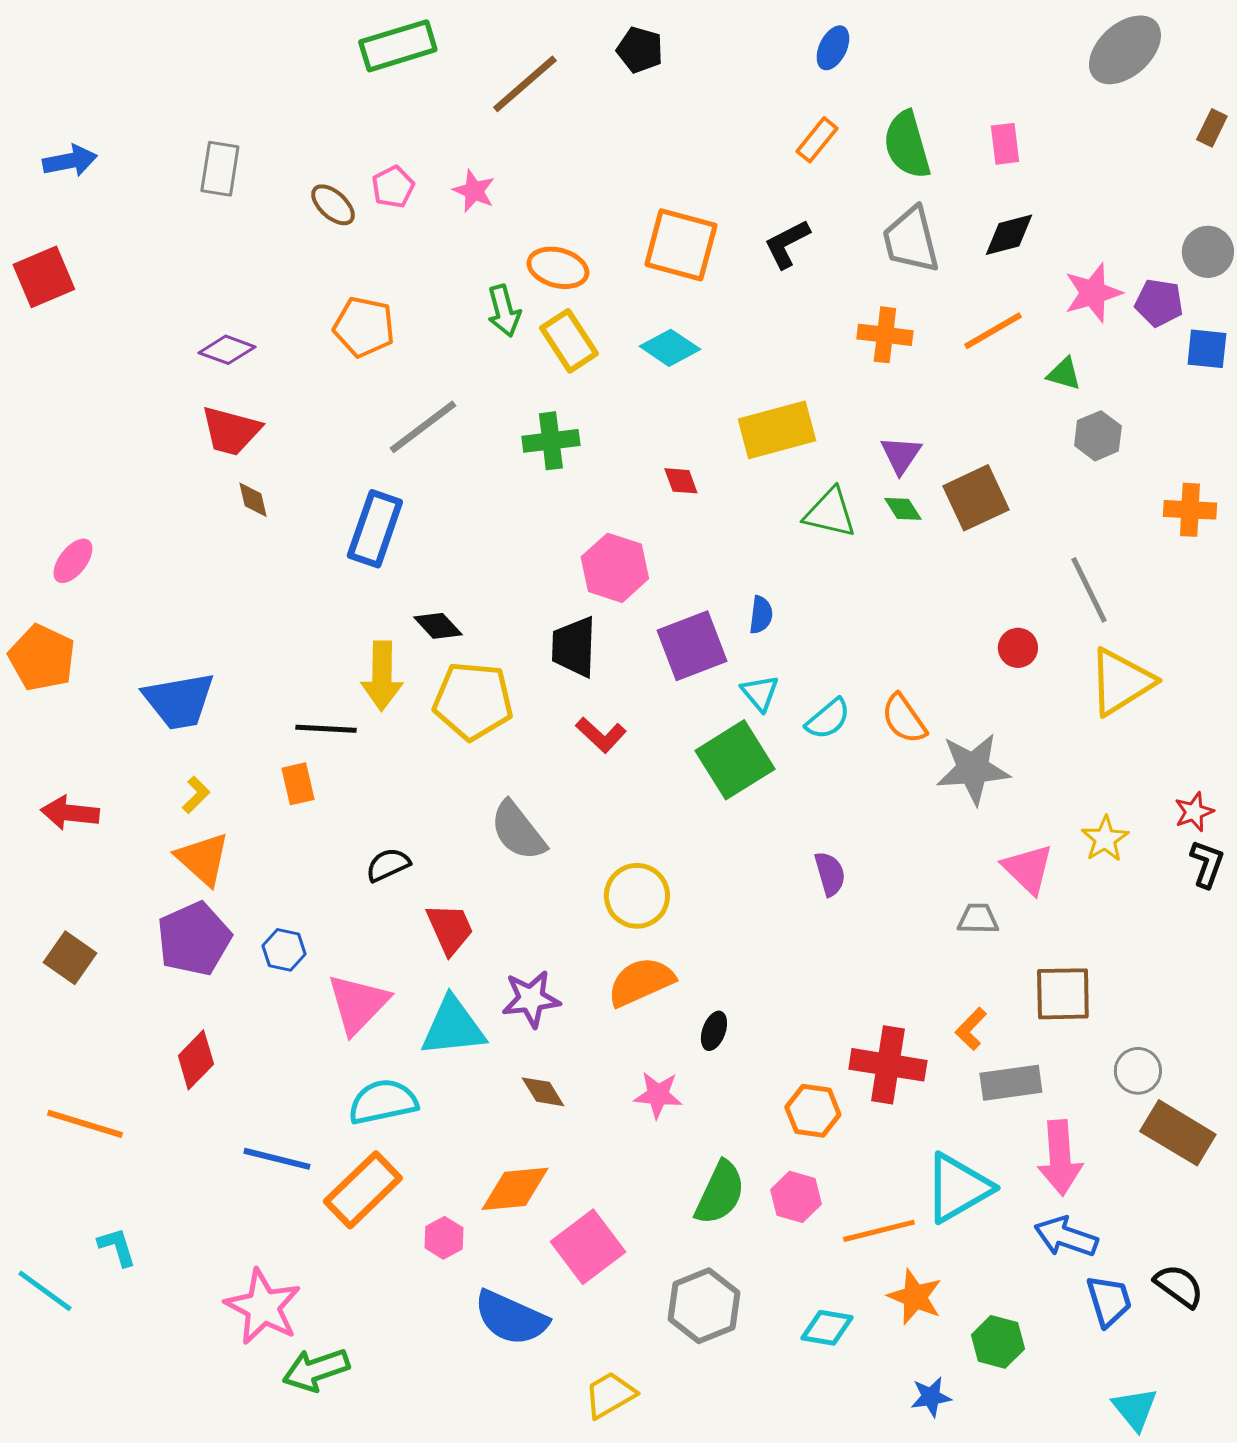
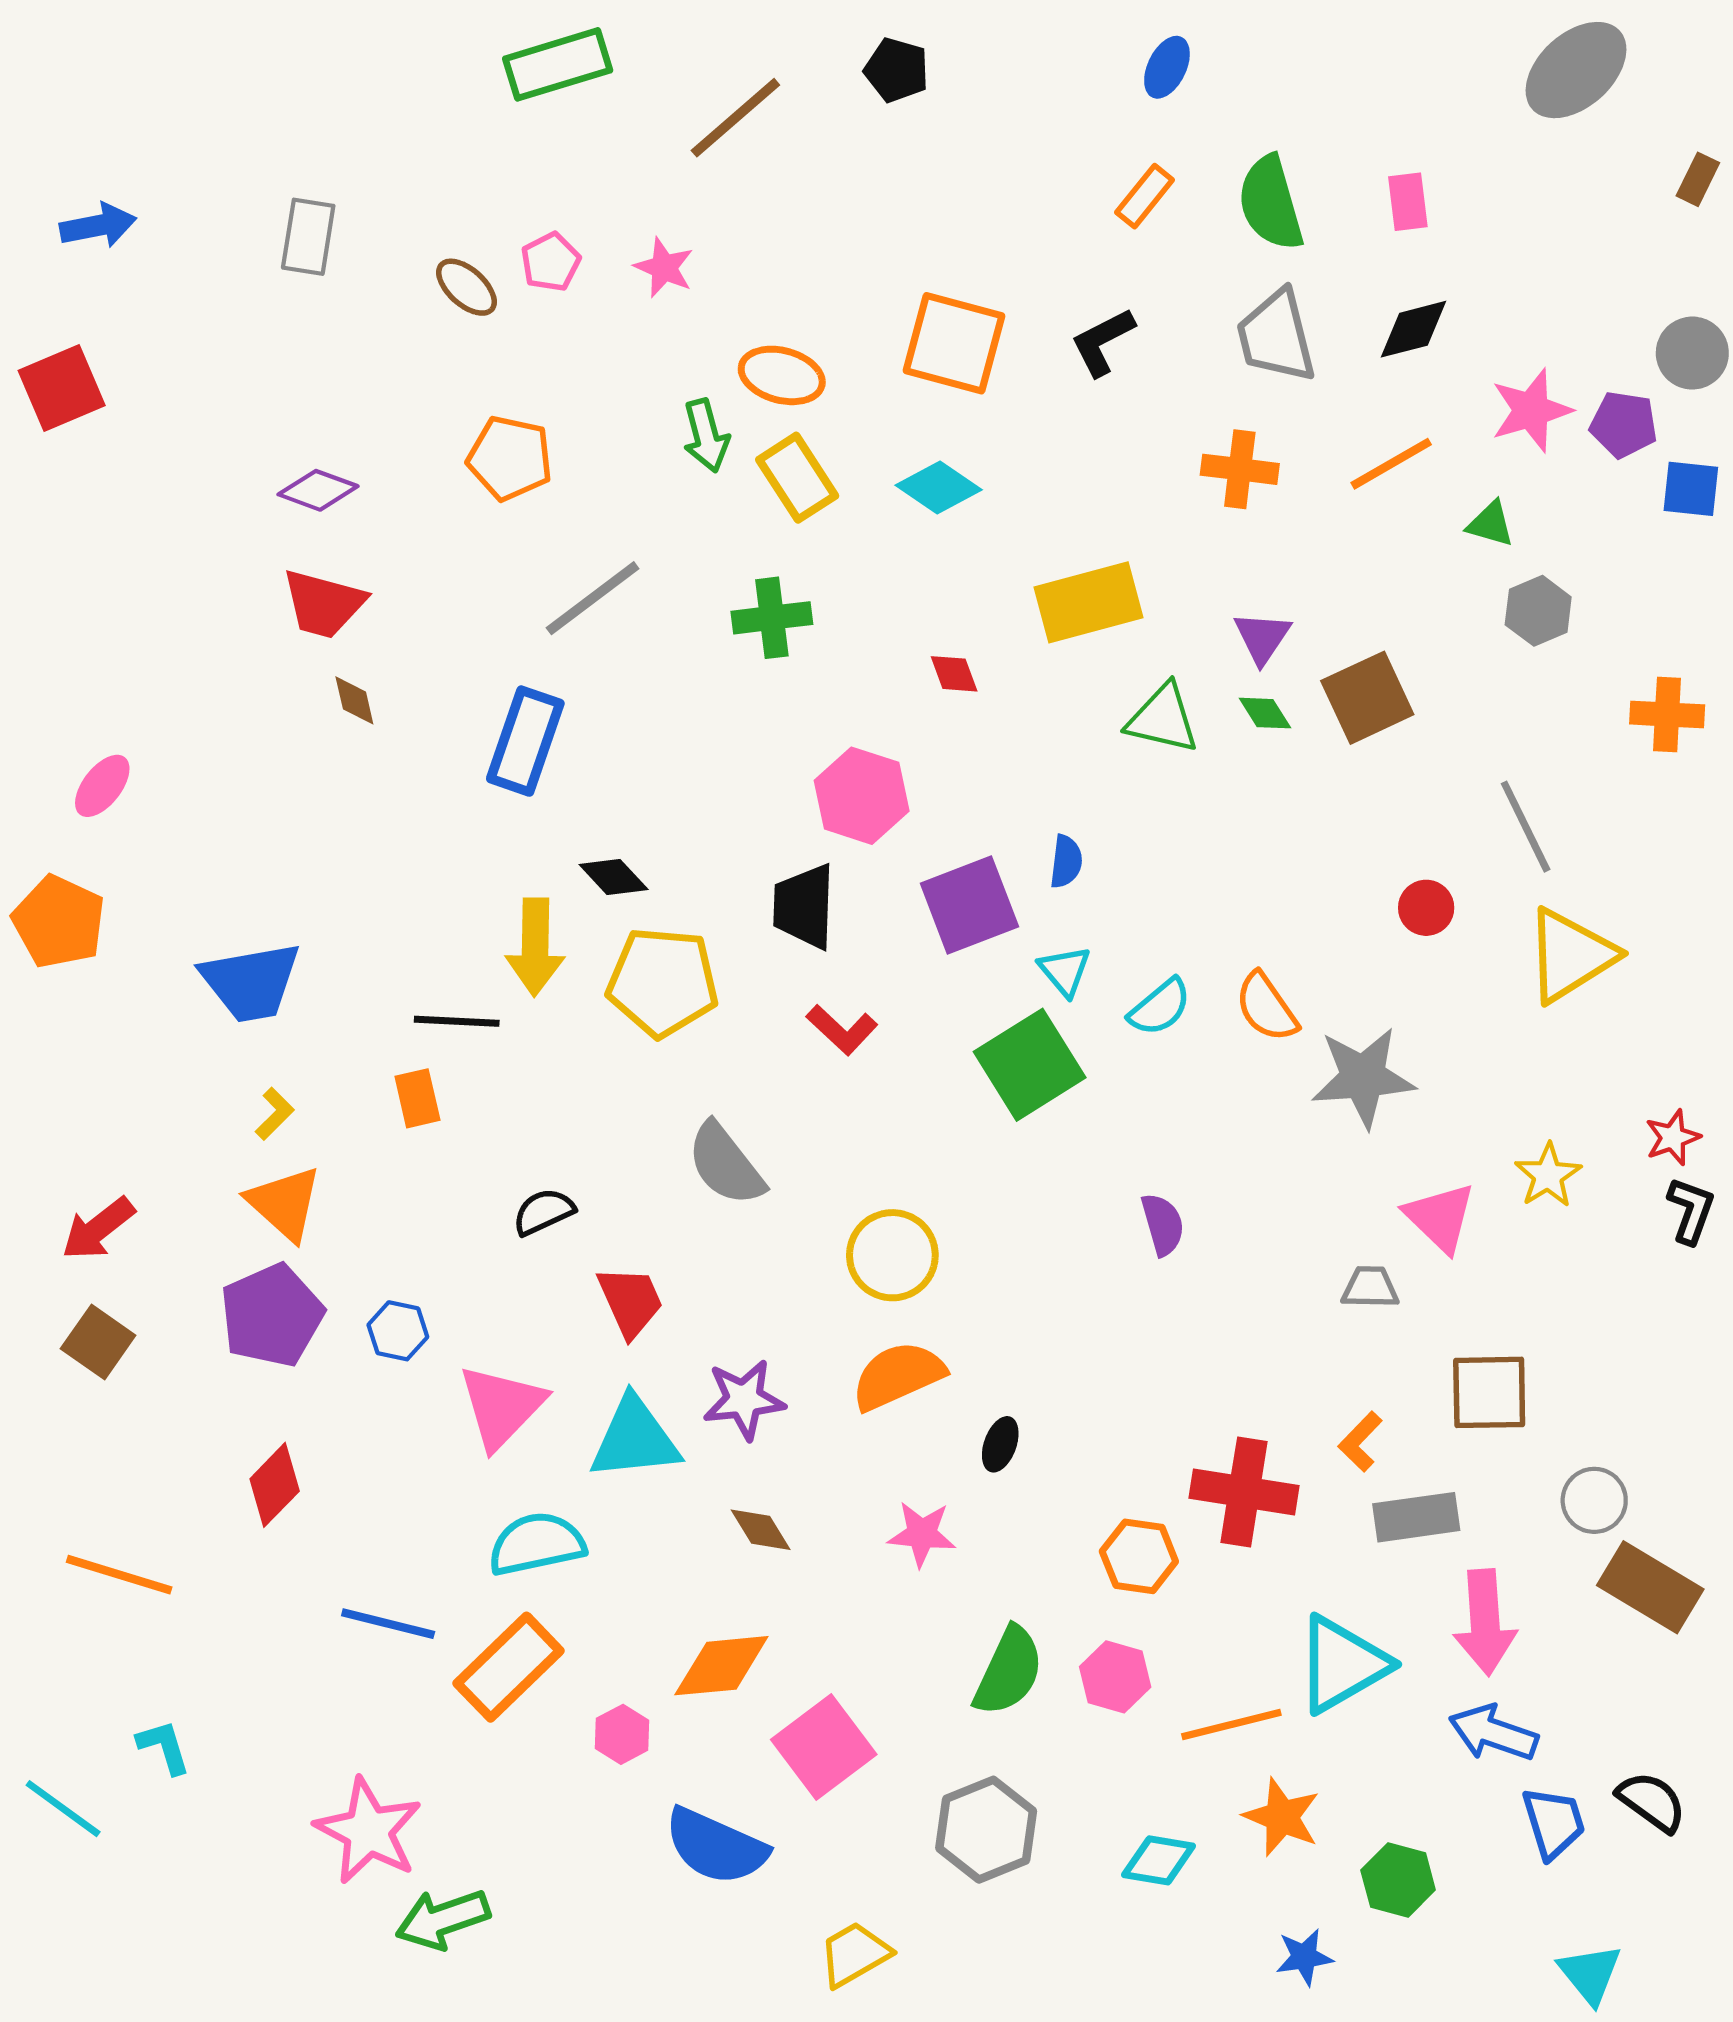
red arrow: (70, 813) -> (98, 1229), moved, turned -44

